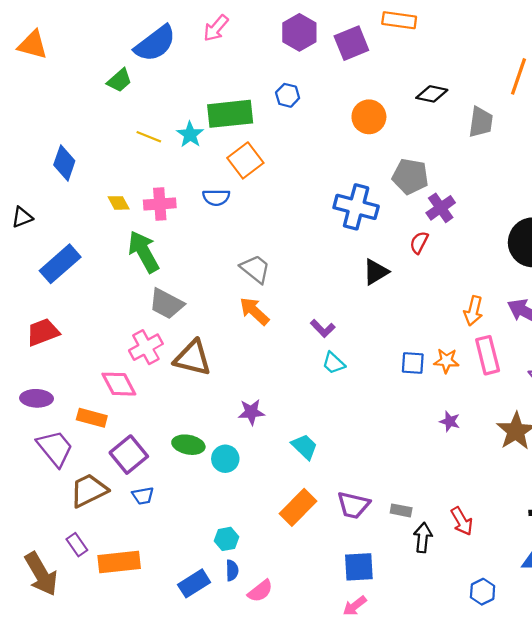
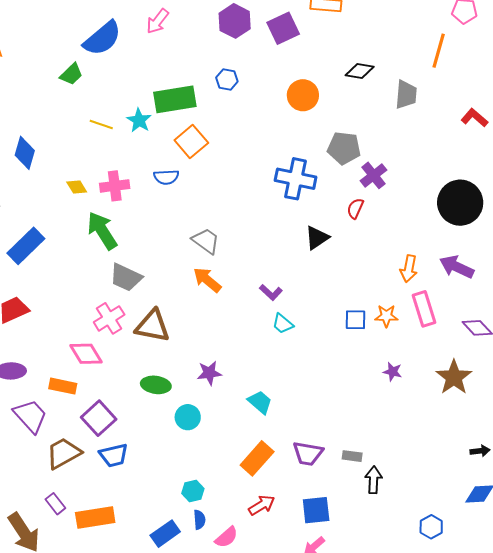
green ellipse: (188, 445) -> (156, 385), moved
blue trapezoid: (143, 496) -> (114, 455), size x1.4
red arrow: (462, 521) -> (262, 505), moved, turned -88

